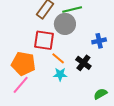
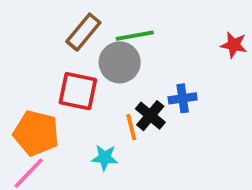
orange line: (58, 58) -> (131, 127), moved, turned 32
black cross: (83, 63) -> (150, 116), moved

